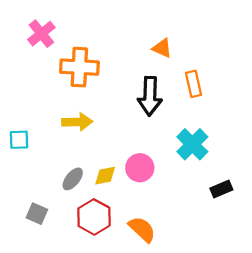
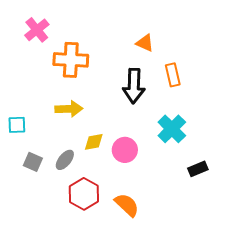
yellow diamond: (105, 176) -> (94, 142), moved
gray square: (37, 214) -> (33, 162), moved

